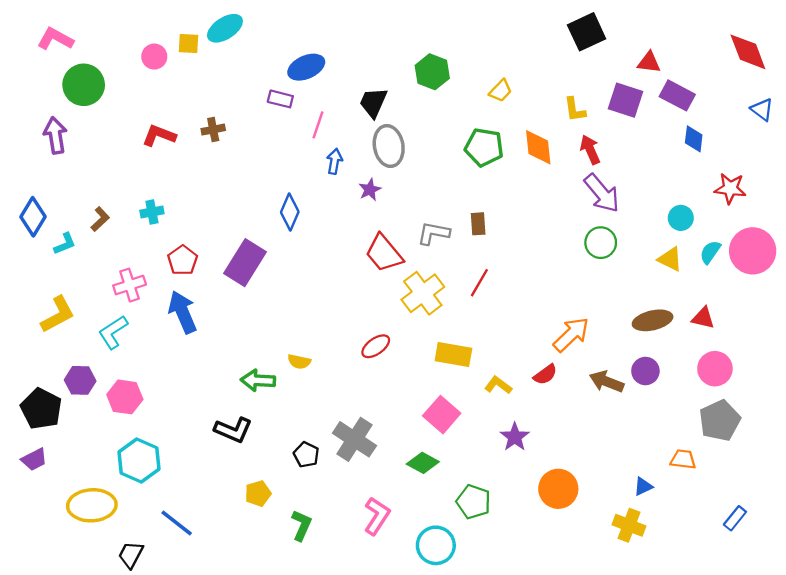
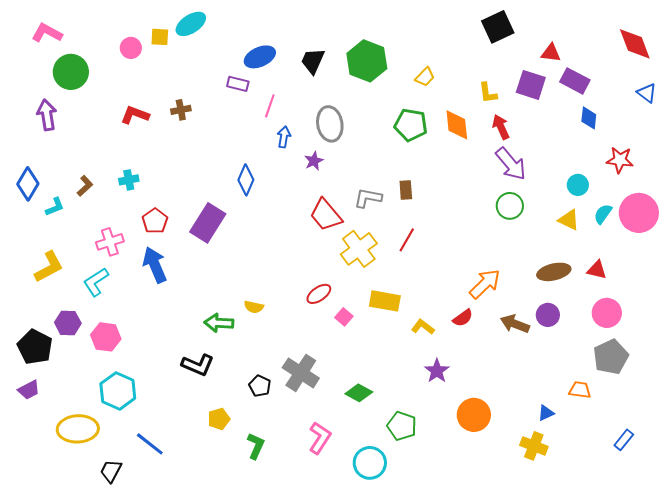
green hexagon: (432, 72) -> (367, 61), size x1.4
black trapezoid: (373, 102) -> (313, 61), moved
pink square: (442, 415) -> (344, 317), moved, size x0.6

